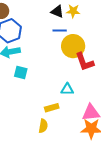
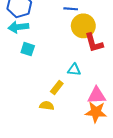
yellow rectangle: (52, 108) -> (57, 88), turned -40
yellow semicircle: (43, 126) -> (47, 106), turned -96

